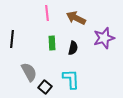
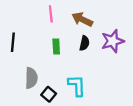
black semicircle: (73, 48) -> (84, 43), moved
gray semicircle: (29, 72) -> (31, 78), turned 30

